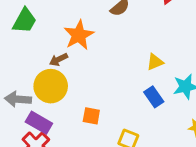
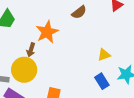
brown arrow: (59, 60) -> (31, 50), turned -48

